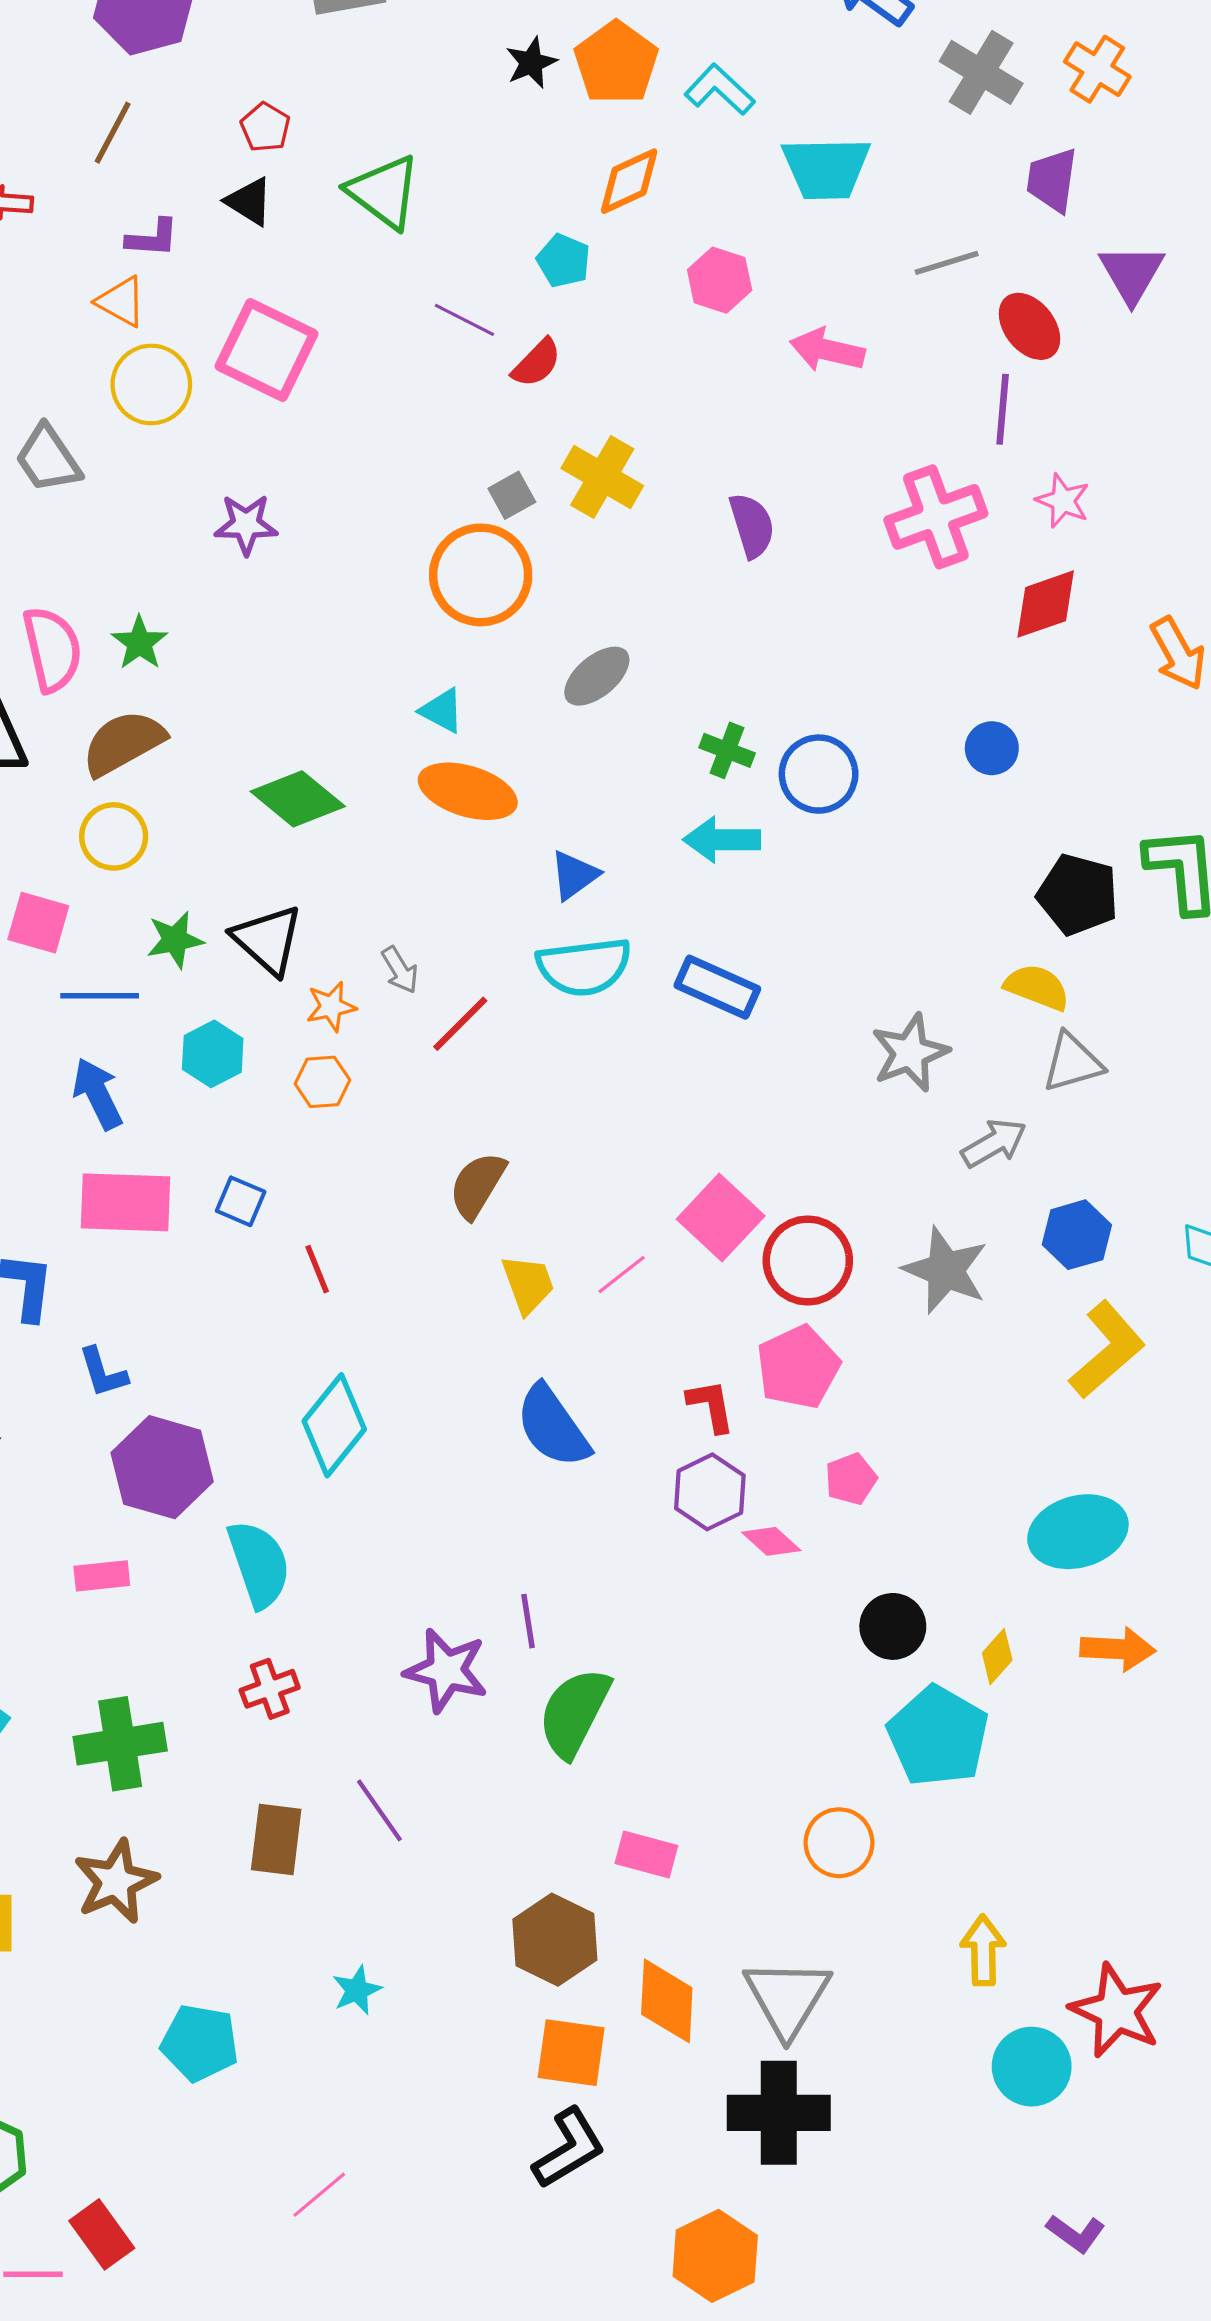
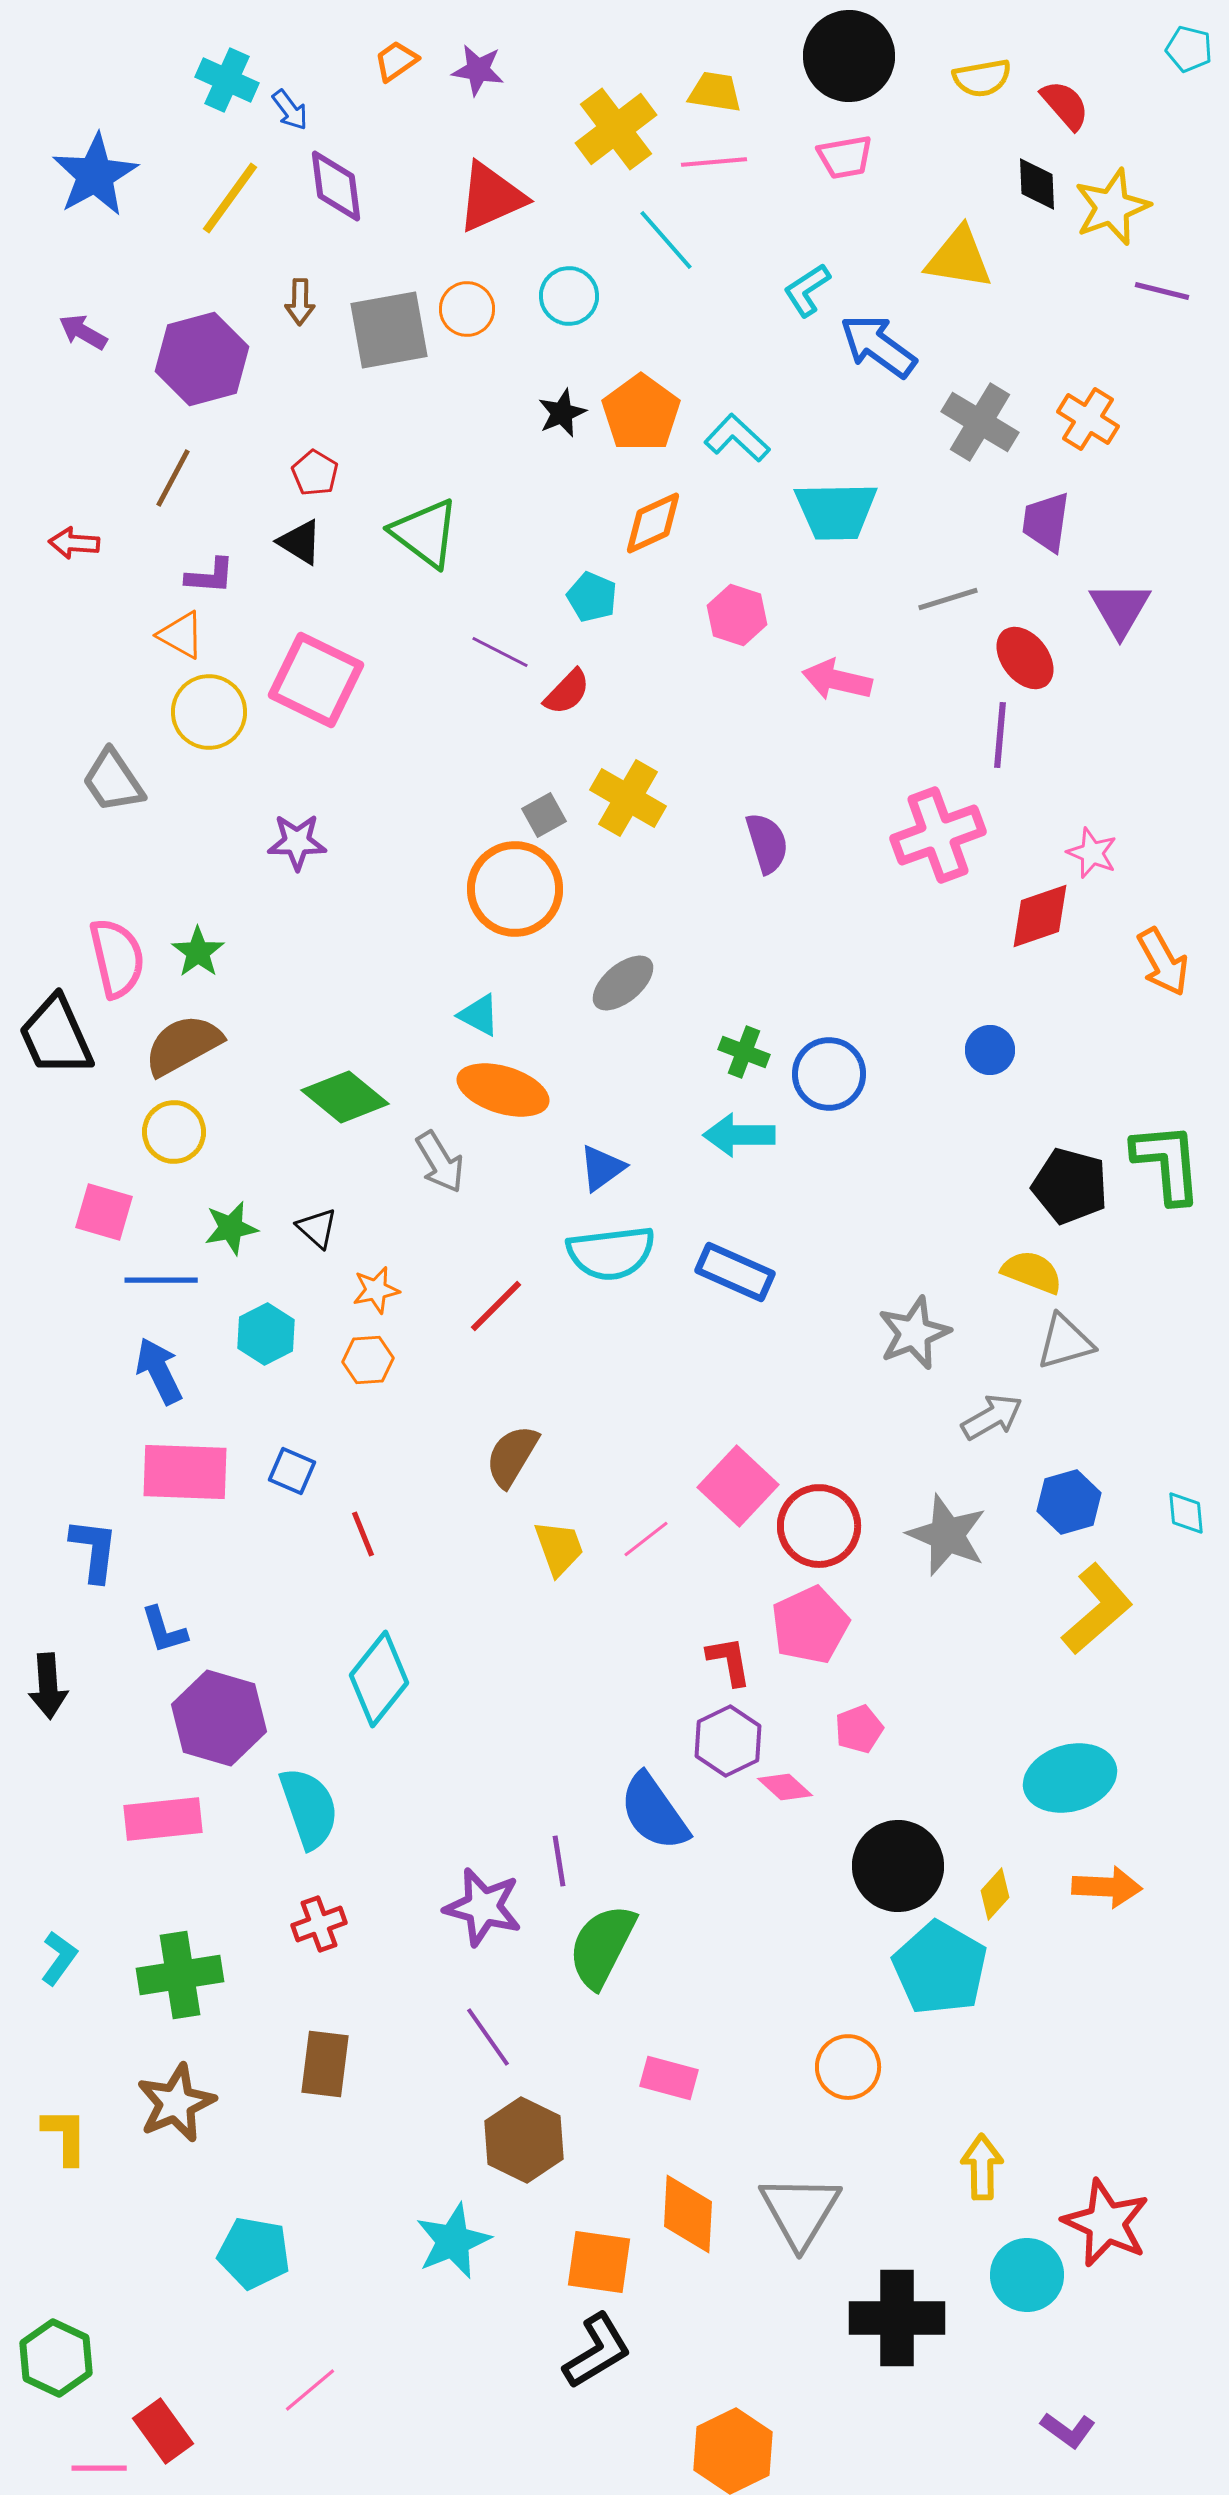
pink star: (1063, 501) -> (1092, 853), moved
black triangle: (268, 940) -> (317, 1228), size x0.6
gray arrow: (400, 970) -> (440, 1162), moved, size x1.4
blue semicircle: (553, 1426) -> (654, 1812), moved
pink rectangle: (102, 1576) -> (163, 1819), size x1.5
black circle: (893, 1626) -> (898, 1866), size x1.5
purple line: (379, 1810) -> (488, 2037), moved
brown hexagon: (555, 1940) -> (524, 2140), moved
cyan star: (357, 1990) -> (453, 2241), moved, size x1.6
black cross: (779, 2113) -> (897, 2318), moved
pink line: (319, 2195) -> (310, 2390), moved

